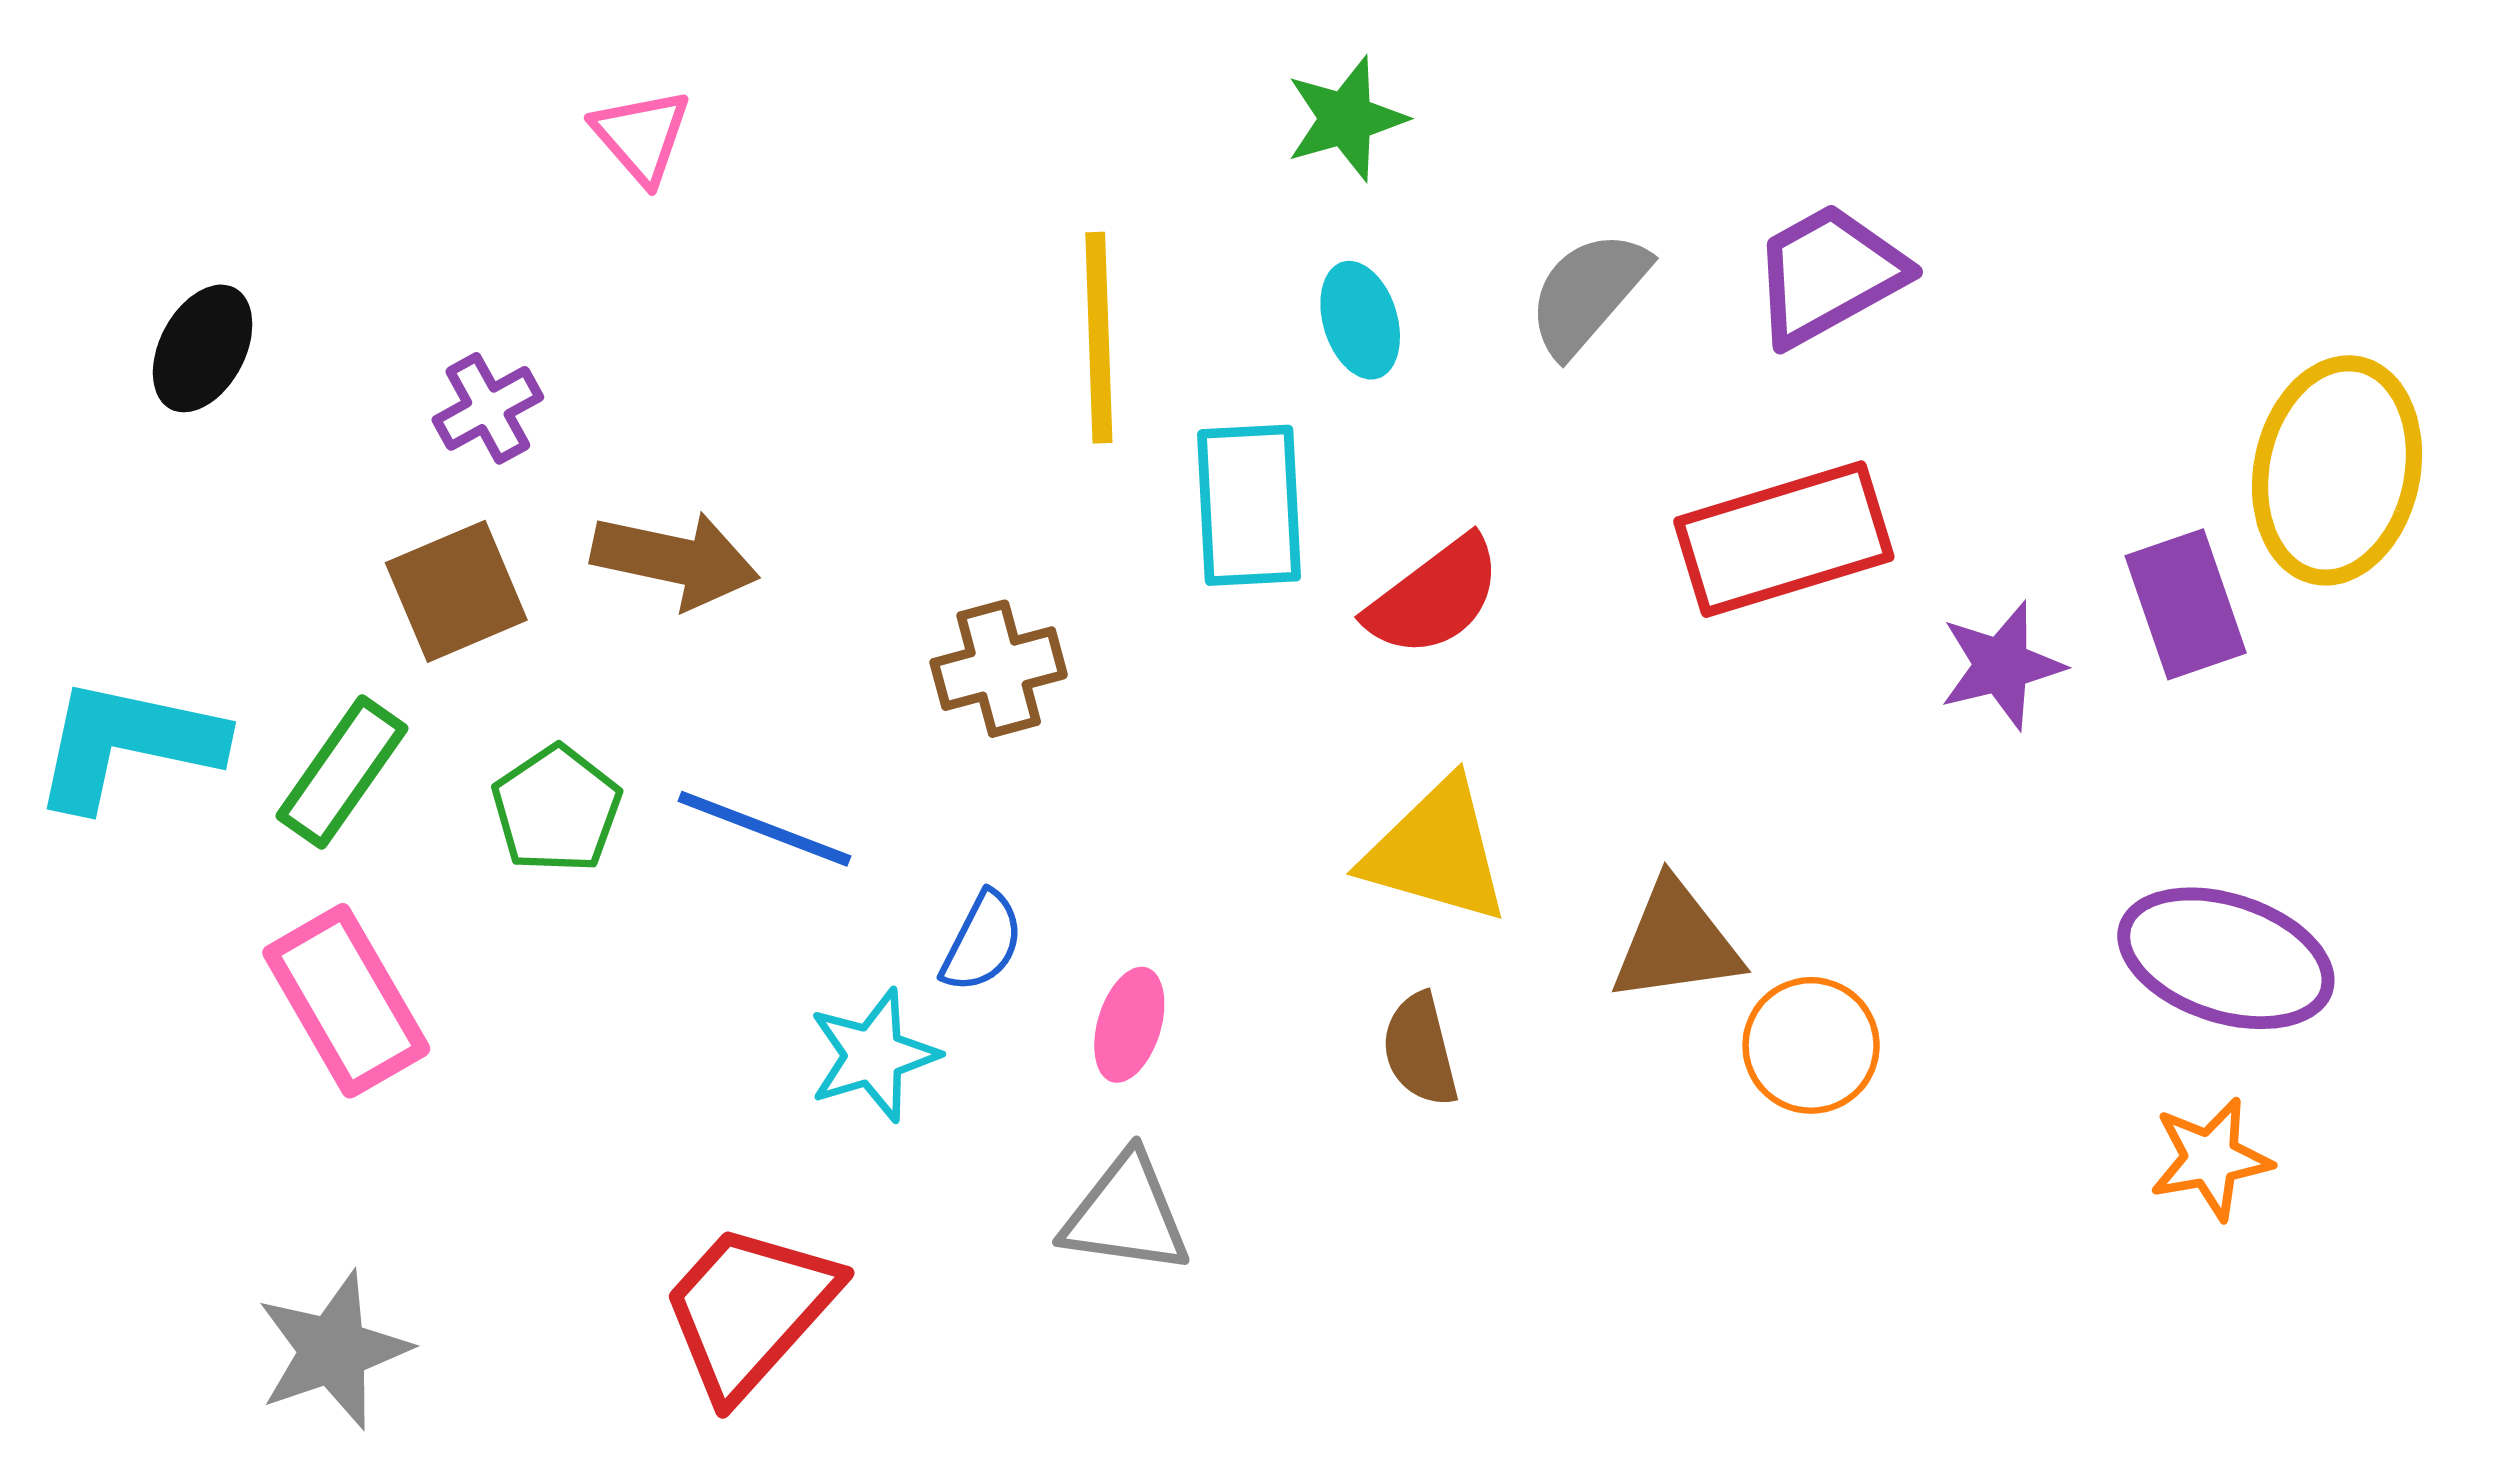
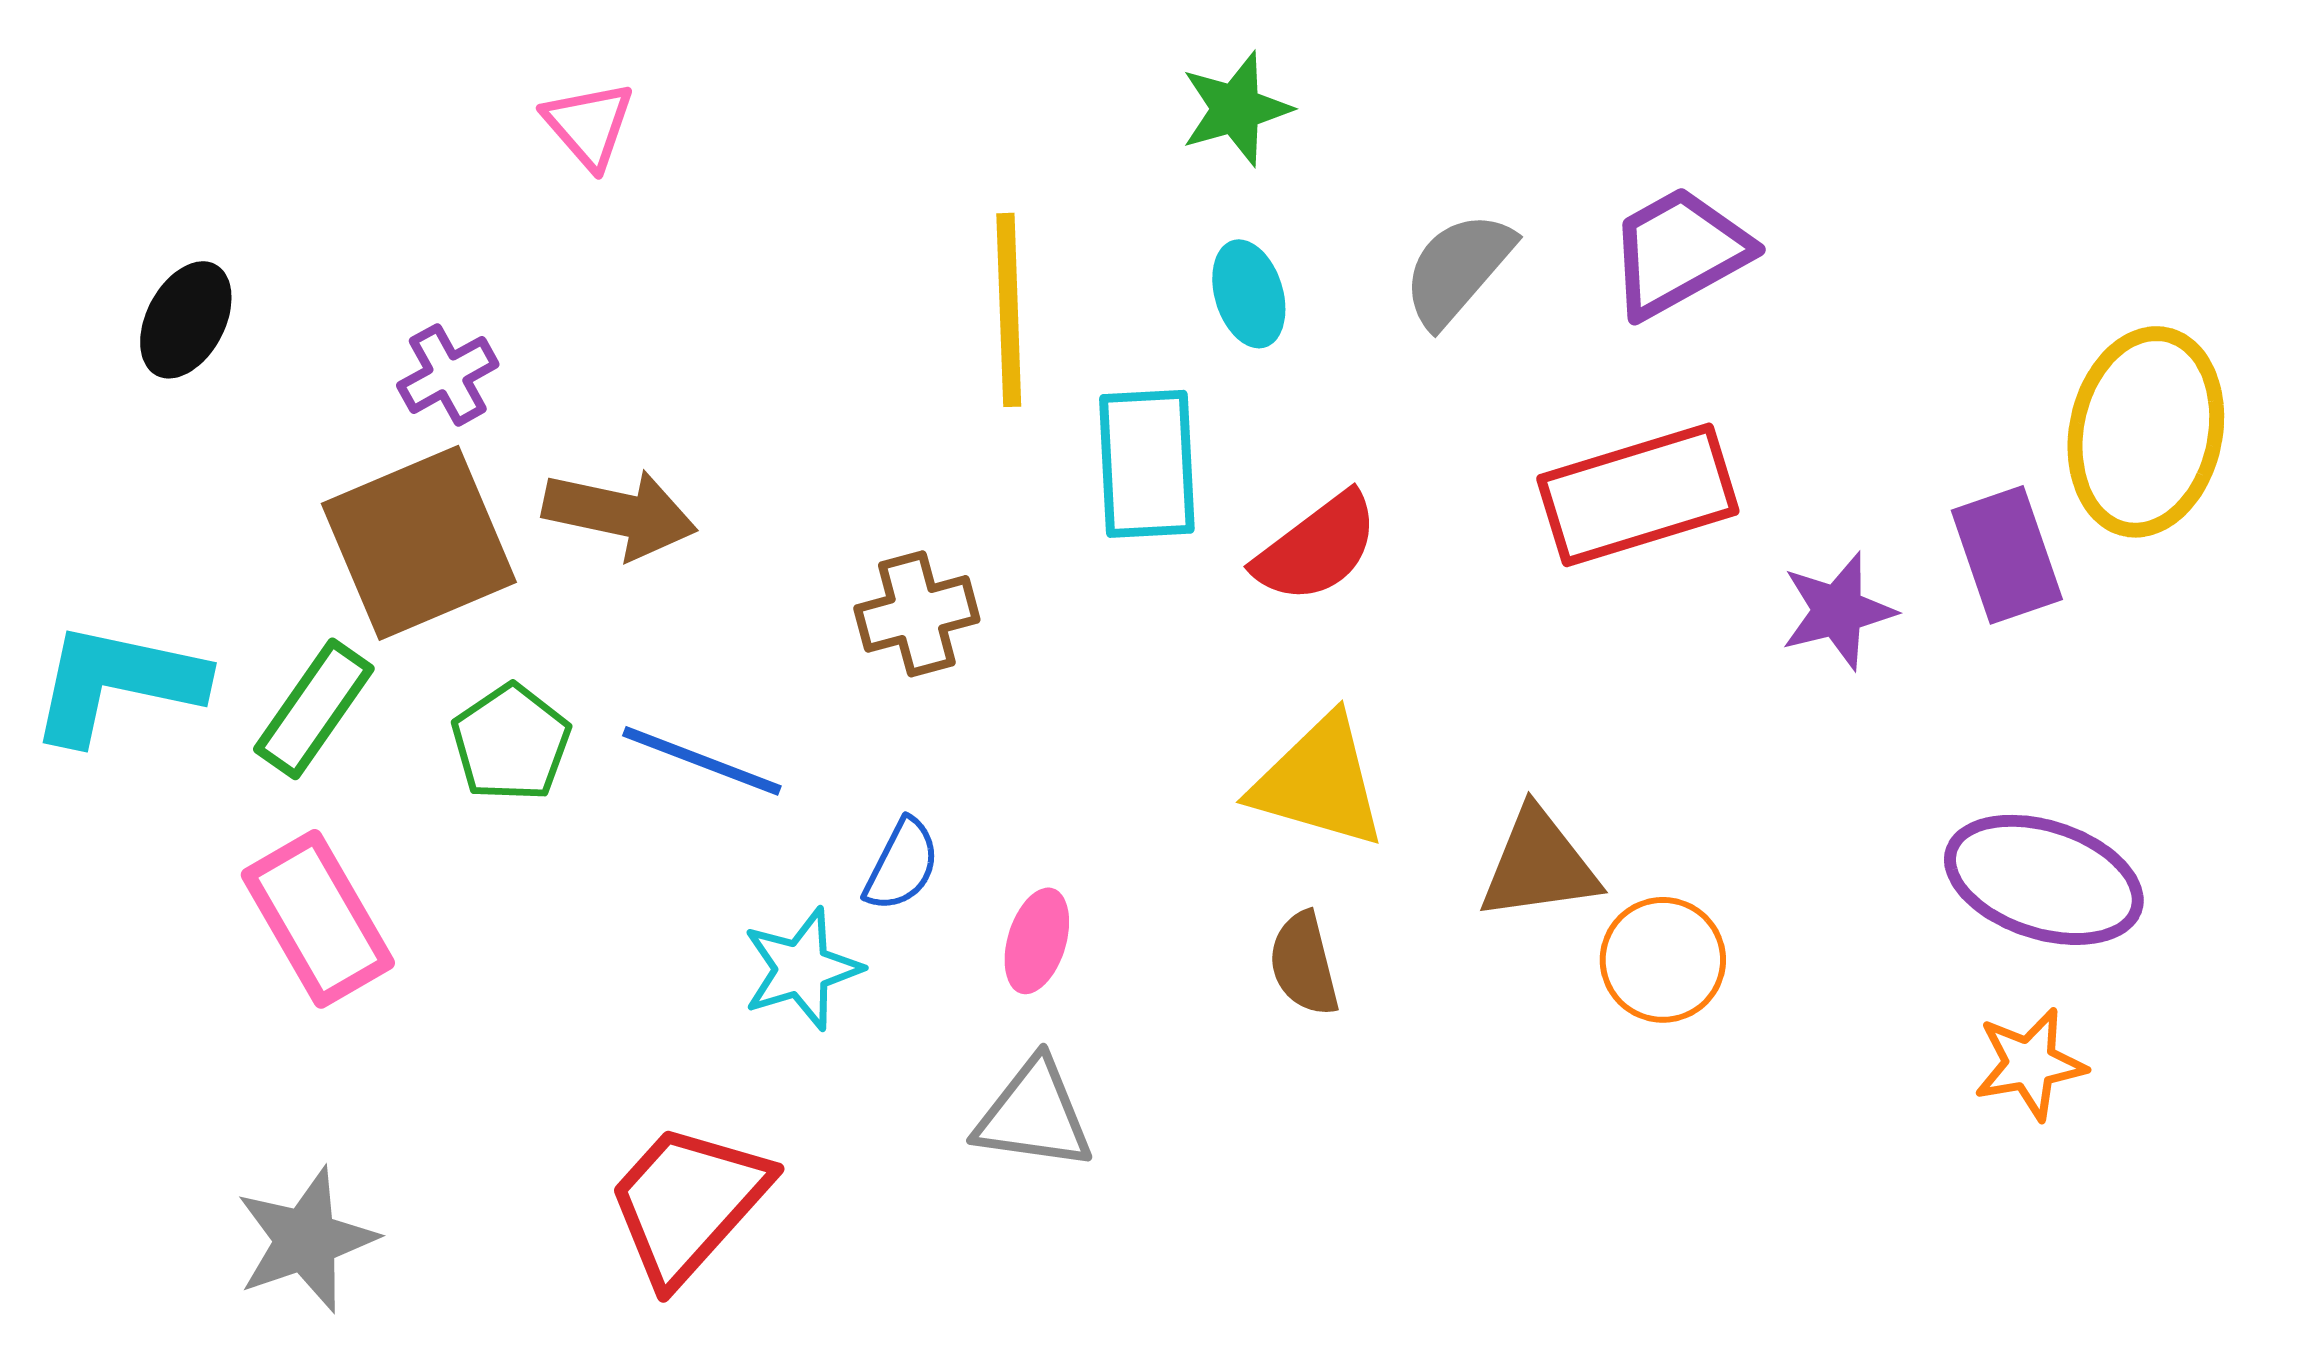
brown square: (456, 591) -> (419, 543), size x1.5

